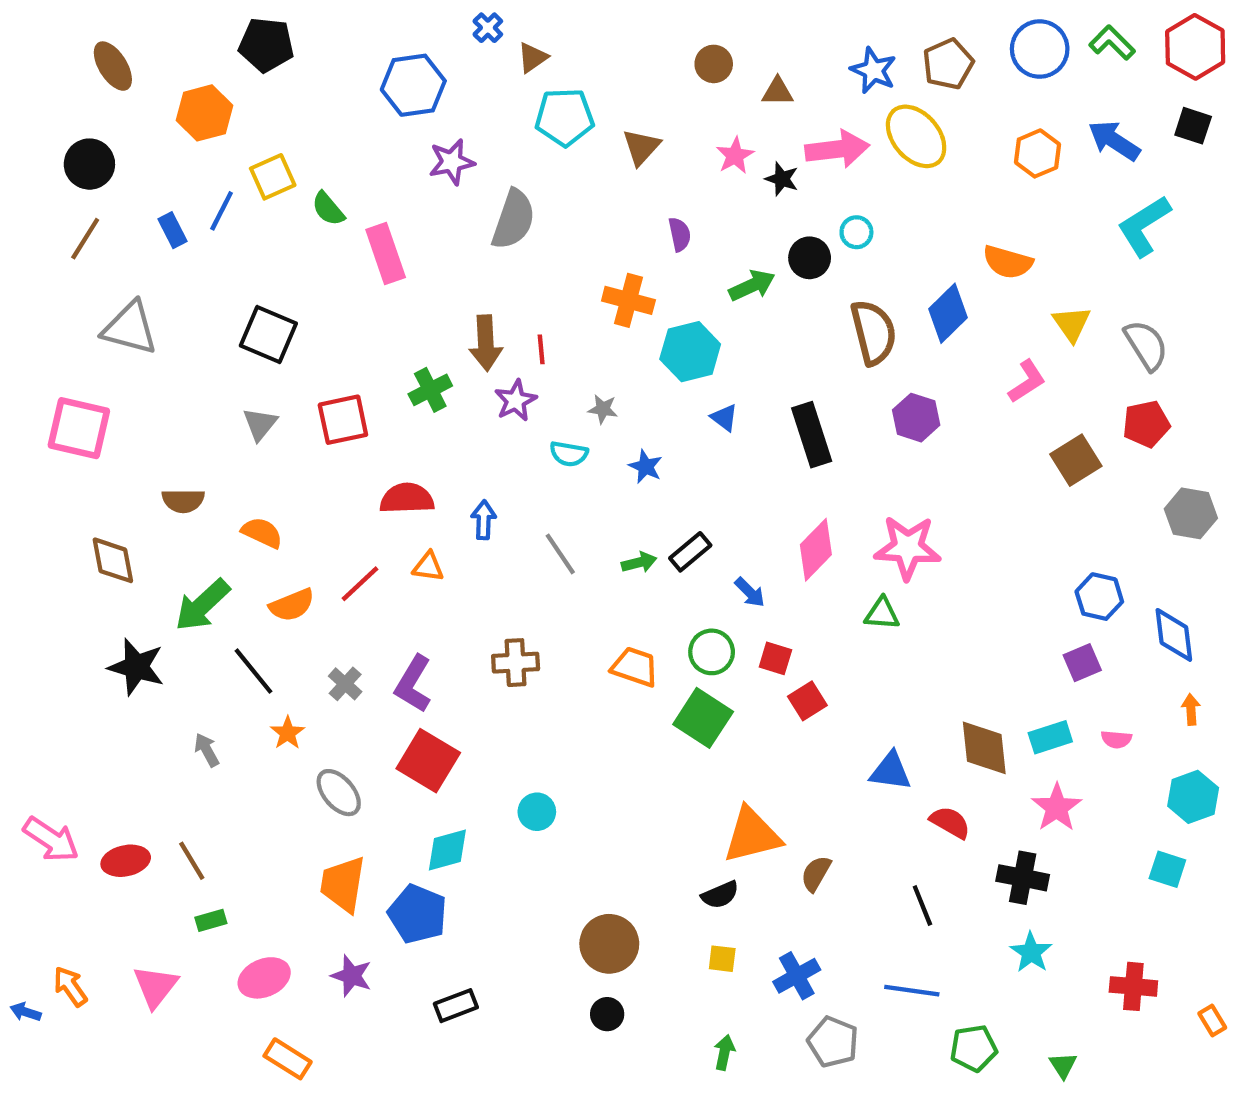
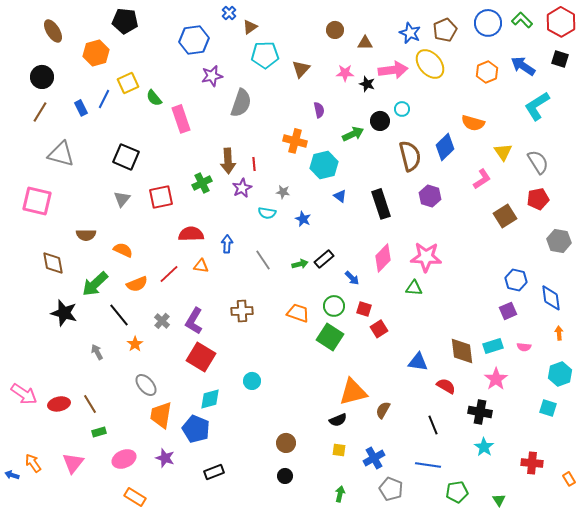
pink star: (735, 156) -> (345, 73), turned 30
gray ellipse: (339, 793) -> (146, 385), moved
brown circle: (609, 944) -> (286, 443), size x0.7

